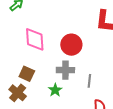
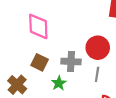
red circle: (71, 45) -> (98, 48), moved
brown square: (27, 74) -> (40, 62), moved

